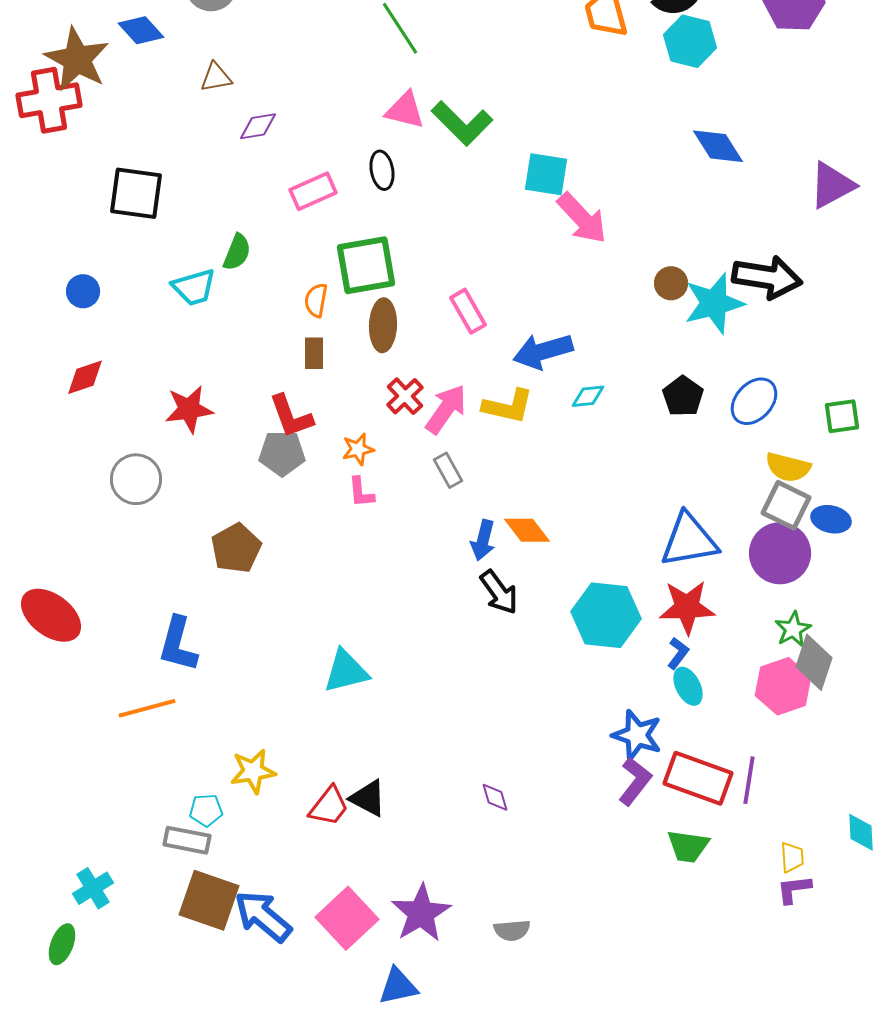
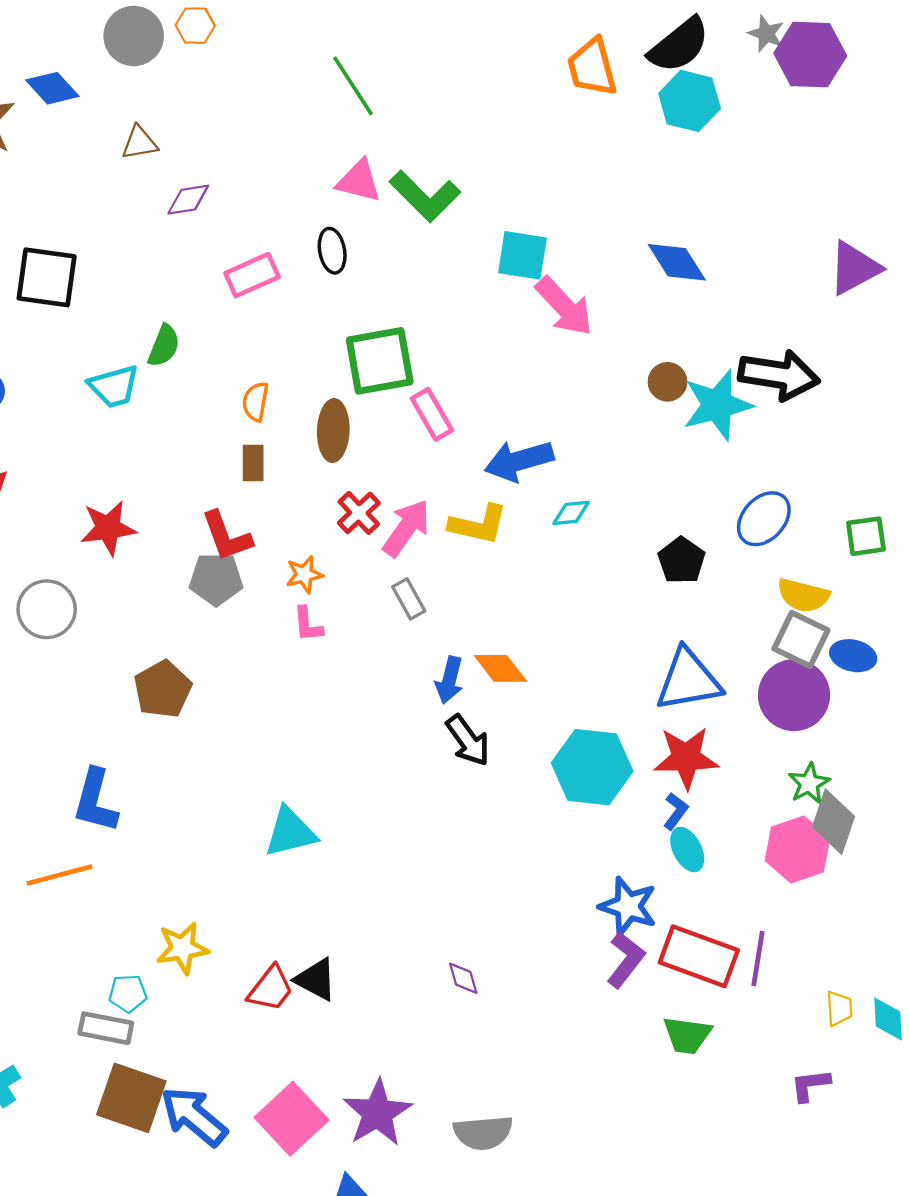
blue diamond: (718, 146) -> (677, 262), moved
green square: (366, 265) -> (380, 361), moved
black pentagon: (683, 396) -> (681, 561), moved
yellow trapezoid: (792, 857) -> (839, 1008), moved
gray semicircle: (512, 930) -> (483, 1133), size x1.4

